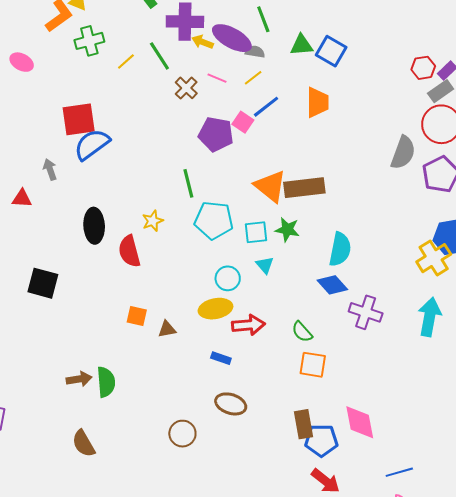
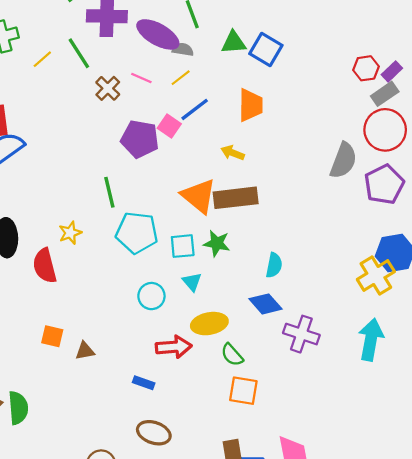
yellow arrow: (203, 42) -> (233, 153), moved
cyan semicircle: (340, 249) -> (274, 265), size x0.7
yellow ellipse: (215, 309) -> (209, 324), moved

